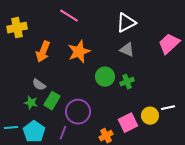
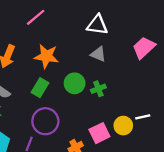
pink line: (69, 16) -> (36, 17), turned -72
white triangle: (126, 23) -> (97, 25), turned 35
orange star: (79, 52) -> (46, 56), turned 30
green rectangle: (52, 101) -> (40, 88), moved

